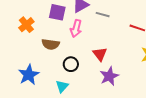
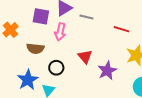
blue star: (29, 75) -> (28, 80), moved
purple star: (109, 76) -> (107, 71), moved

